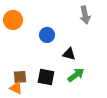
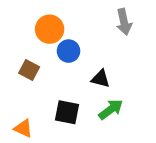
orange circle: (13, 20) -> (50, 29), moved
brown square: (20, 77) -> (29, 70), moved, turned 32

